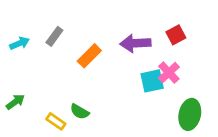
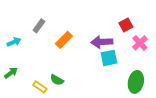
cyan arrow: (20, 43) -> (14, 42), moved
purple arrow: (135, 43) -> (102, 42), moved
pink cross: (169, 73) -> (140, 43), moved

